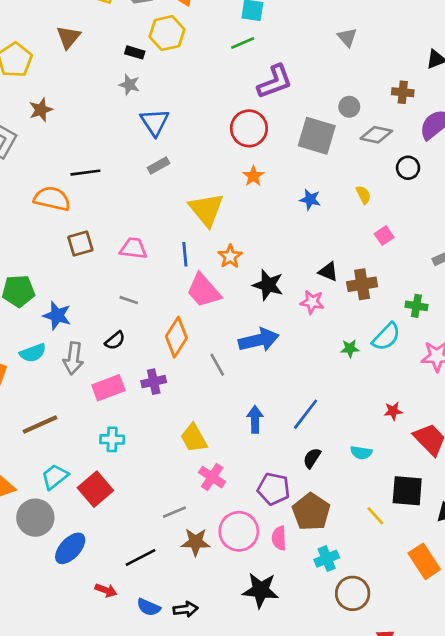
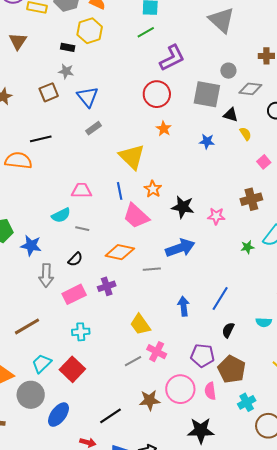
gray triangle: (347, 37) -> (222, 20), size x1.8
brown square: (80, 244) -> (49, 92), moved
black triangle: (328, 272) -> (231, 115), moved
orange diamond: (176, 337) -> (120, 252), turned 76
cyan semicircle: (33, 353) -> (61, 215), moved
gray line: (217, 365) -> (152, 269), turned -60
gray line: (174, 512) -> (133, 361), moved

